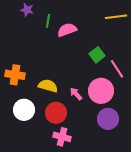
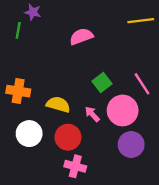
green line: (48, 21) -> (18, 30), moved
green square: (97, 55) -> (102, 83), moved

